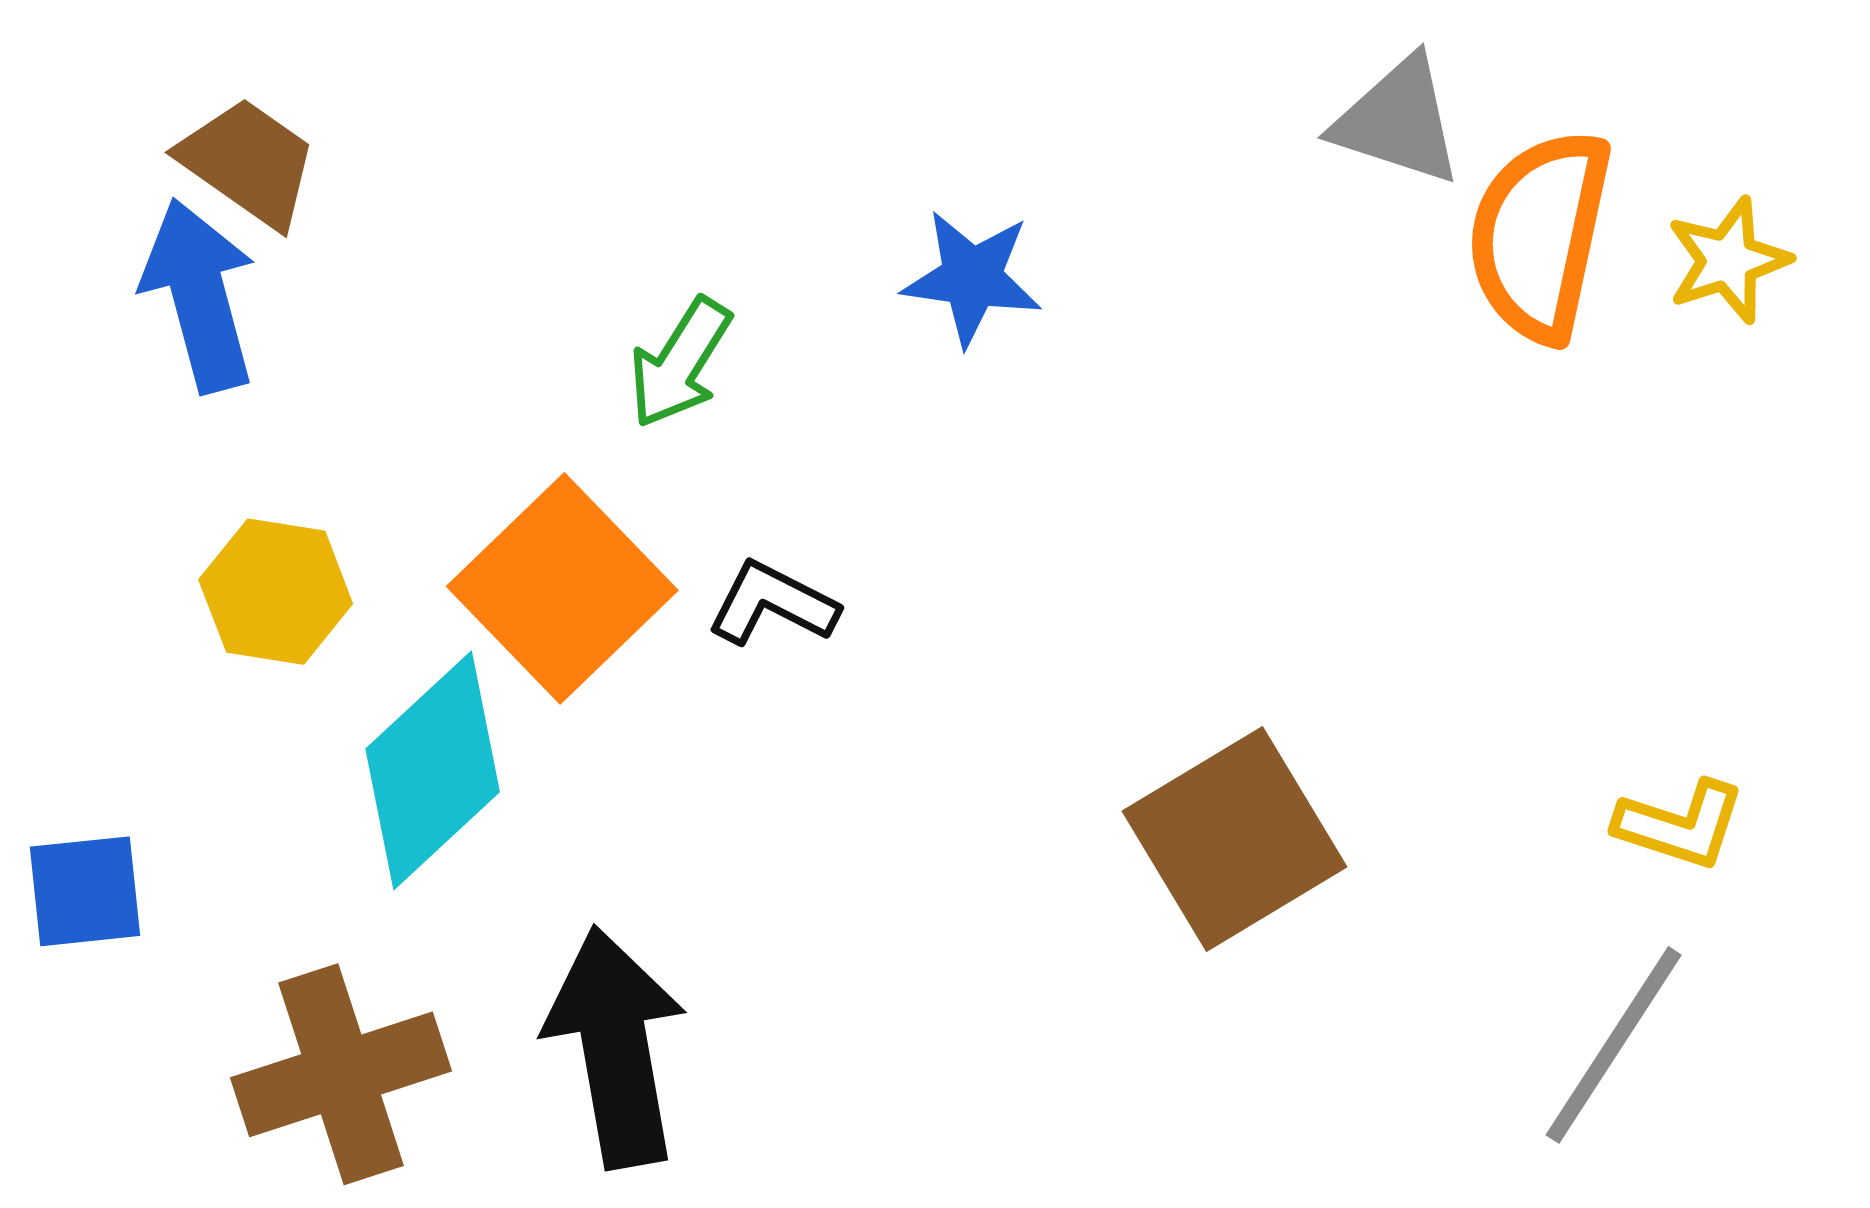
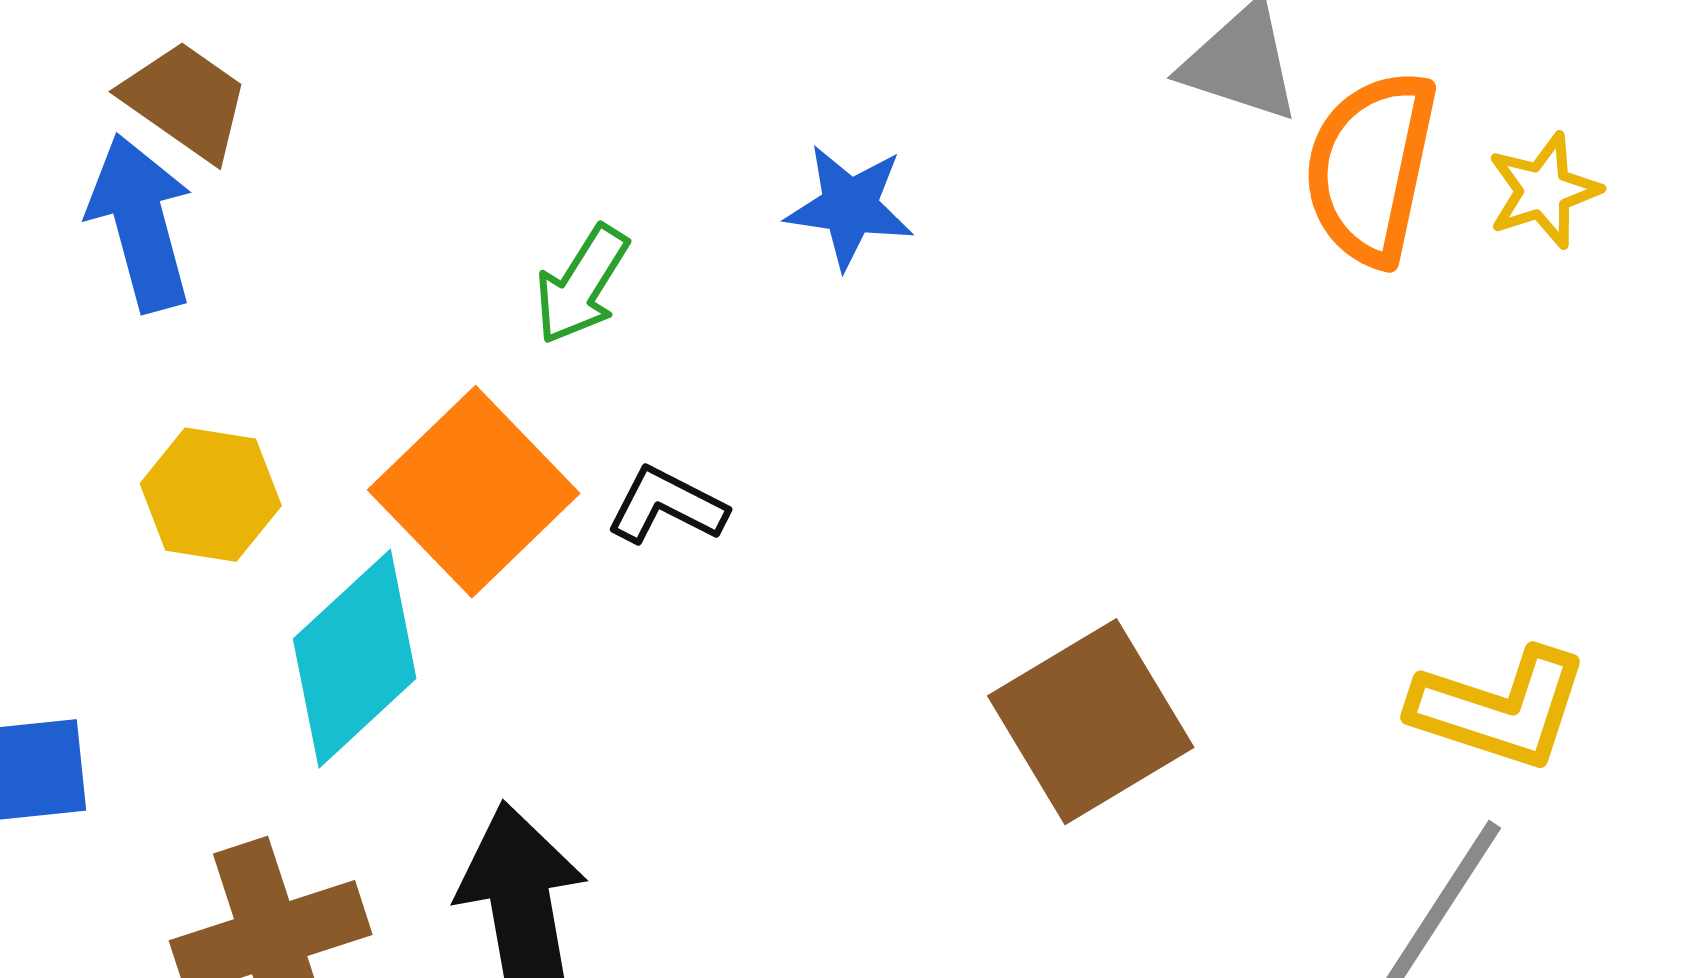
yellow L-shape: (1680, 825) -> (1500, 709), size x1.5

